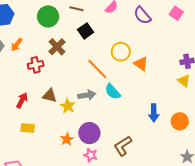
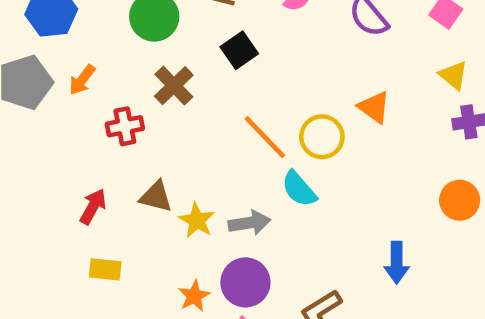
yellow circle: (121, 52) -> (322, 137), moved
orange triangle: (141, 64) -> (374, 107), moved
yellow triangle: (184, 81) -> (453, 75), moved
gray arrow: (87, 95) -> (249, 223), moved
blue arrow: (154, 113) -> (397, 263), moved
orange circle: (180, 121) -> (460, 200), moved

